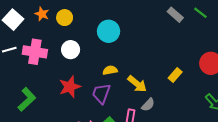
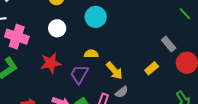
gray rectangle: (175, 15) -> (169, 44), moved
pink cross: (35, 52) -> (17, 37), moved

